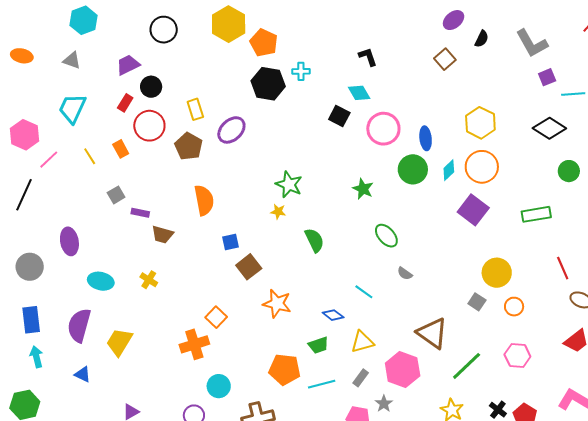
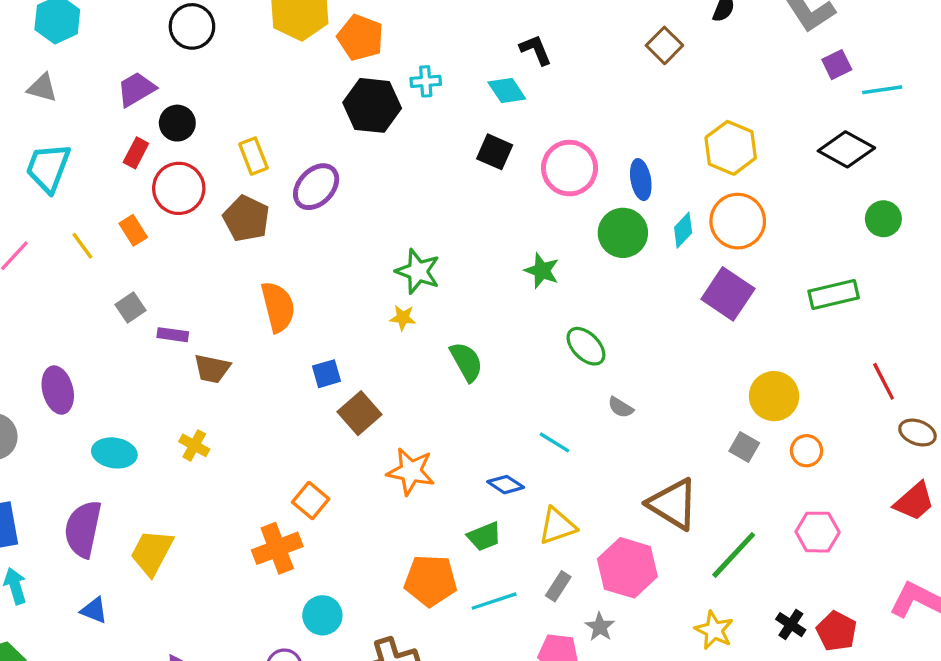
cyan diamond: (359, 93) -> (507, 91), moved

